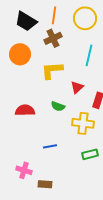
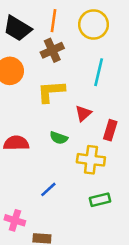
blue line: (50, 146) -> (48, 189), turned -32

